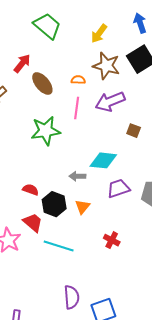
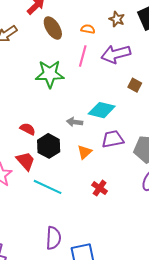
brown star: (106, 66) -> (117, 19), size x0.6
orange triangle: (82, 207) -> (85, 152), moved

